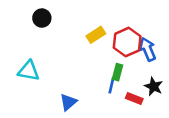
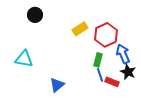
blue arrow: (148, 49) -> (123, 54), moved
blue line: (112, 85) -> (100, 75), moved, turned -32

